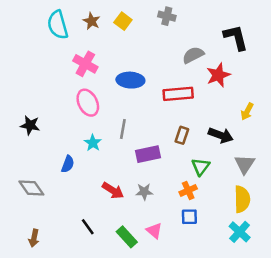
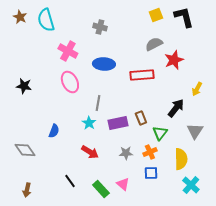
gray cross: (167, 16) -> (100, 27), moved
brown star: (92, 21) -> (20, 17), moved
yellow square: (123, 21) -> (156, 15), moved, turned 32
black L-shape: (236, 37) -> (184, 17), moved
black star: (30, 125) -> (24, 86), moved
brown rectangle: (182, 135) -> (141, 118), moved, turned -40
black arrow: (221, 135) -> (176, 108), turned -72
cyan star: (93, 143) -> (89, 123), moved
gray star: (144, 192) -> (126, 153), moved
yellow semicircle: (242, 199) -> (181, 159), moved

